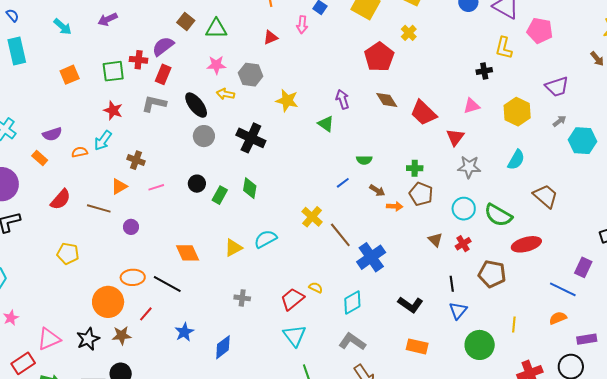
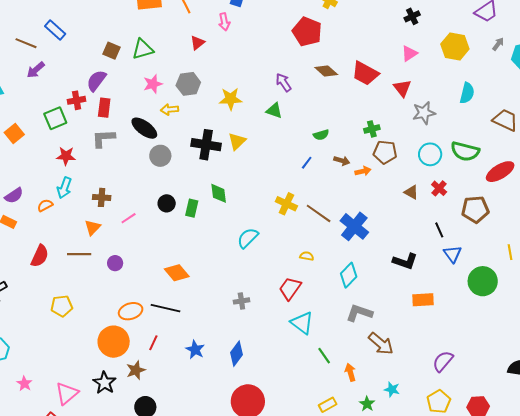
yellow triangle: (233, 248) -> (237, 141), moved
yellow semicircle: (316, 288) -> (307, 256), moved

